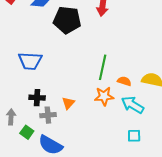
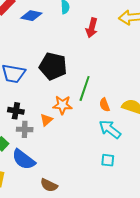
black pentagon: (67, 20) -> (53, 66), moved
orange semicircle: (124, 81) -> (105, 105), turned -136
orange star: (104, 96) -> (62, 105), moved

